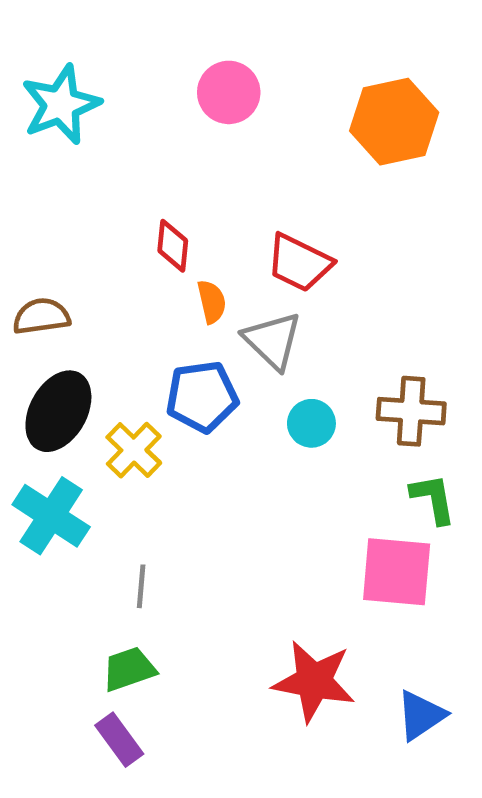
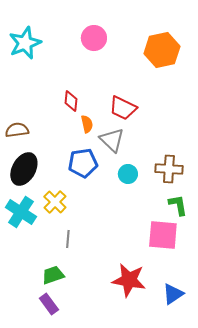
yellow cross: (134, 450) -> (55, 202), moved
gray line: (141, 586) -> (68, 239), moved

